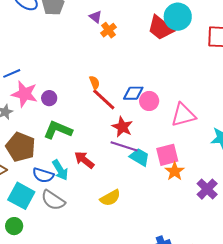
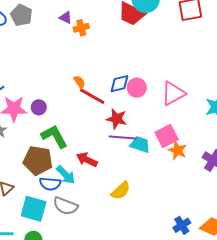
orange cross: (108, 30) -> (81, 28), turned 35
green L-shape: (58, 130) -> (54, 136), turned 52
brown pentagon: (21, 147) -> (38, 160), moved

